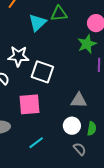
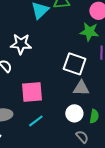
green star: (87, 44) -> (89, 32), turned 30
white square: (42, 72) -> (75, 64), moved
cyan line: (36, 143) -> (36, 121), moved

